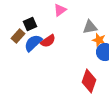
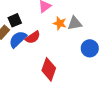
orange star: (99, 40) -> (60, 23), moved
red diamond: (89, 81) -> (49, 69), moved

